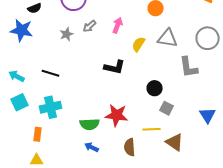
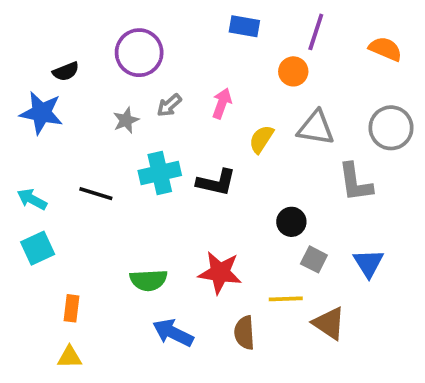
cyan cross: (51, 107) -> (160, 173), moved
blue triangle: (208, 115) -> (368, 263), moved
green semicircle: (90, 124) -> (149, 280), moved
blue arrow: (92, 147) -> (173, 333), size x1.5

